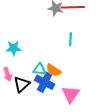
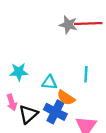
cyan line: (71, 39) -> (86, 74), moved
cyan triangle: (40, 69) -> (49, 82), moved

